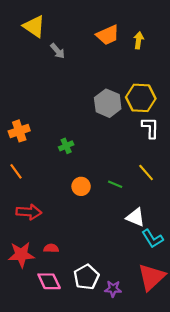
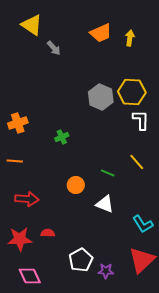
orange line: (16, 171) -> (15, 161), turned -49
orange circle: (81, 186) -> (76, 185), moved
white triangle: (135, 217) -> (105, 204), moved
pink diamond: (49, 281) -> (30, 276), moved

